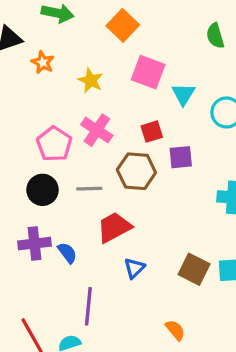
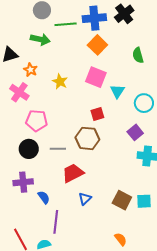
orange square: (123, 25) -> (97, 45), moved
pink cross: (97, 130) -> (19, 92), moved
pink pentagon: (54, 144) -> (37, 121), turned -30
purple square: (181, 157) -> (135, 132), moved, turned -35
blue semicircle: (67, 253) -> (44, 197), moved
orange semicircle: (175, 330) -> (121, 239), moved

